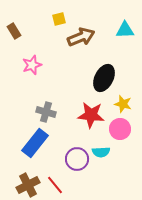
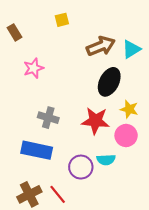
cyan triangle: (125, 30) -> (131, 49), moved, turned -30
brown arrow: (81, 37) -> (101, 46), moved
blue rectangle: (35, 143) -> (37, 150), turned 64

